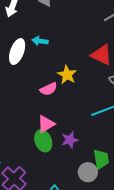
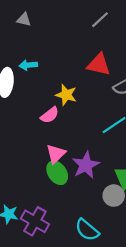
purple star: (70, 140) -> (86, 165), size x1.4

